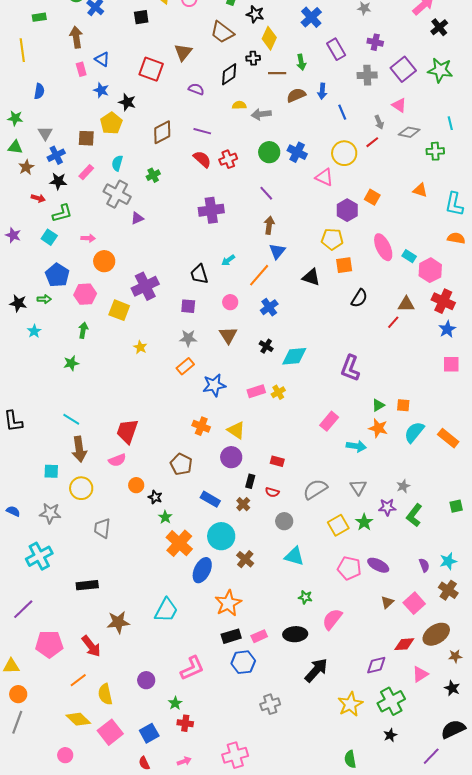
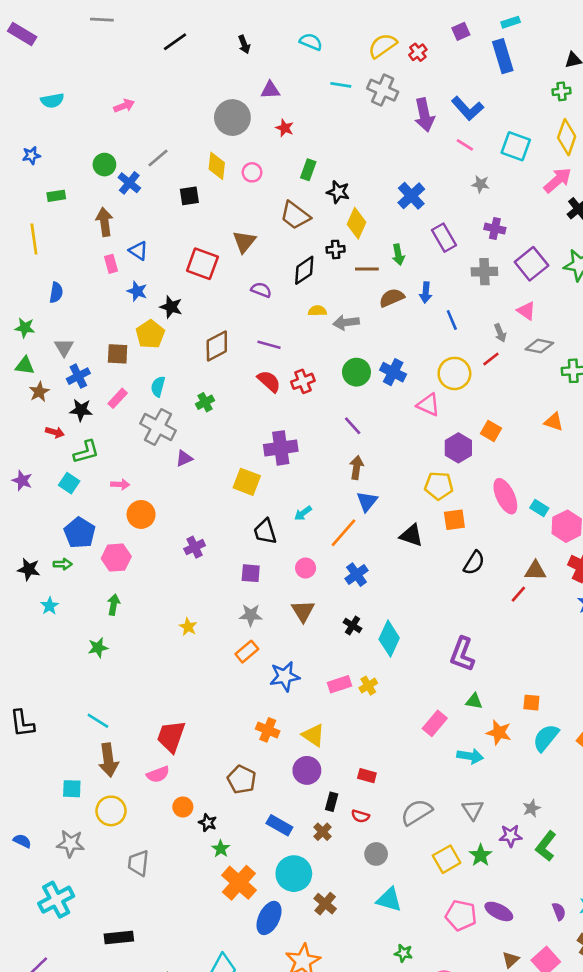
purple cross: (145, 286) -> (195, 547), size x0.6
yellow square: (119, 310) -> (247, 482), moved
cyan diamond: (294, 356) -> (389, 639), turned -60
green triangle: (378, 405) -> (474, 701), moved, turned 40

